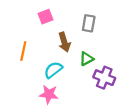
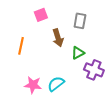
cyan semicircle: (53, 70) -> (56, 84), moved
pink star: (49, 94) -> (33, 85), moved

